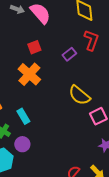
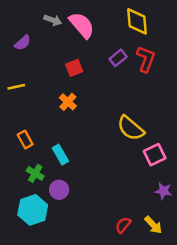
purple rectangle: (69, 54) -> (118, 58), moved
orange cross: (29, 74) -> (68, 102), size x0.6

